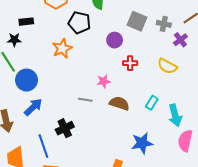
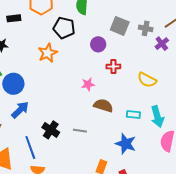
black rectangle: (26, 22) -> (14, 18), moved
yellow semicircle: (167, 66) -> (147, 80), moved
gray line: (85, 100) -> (80, 131), moved
cyan rectangle: (152, 103) -> (133, 114), moved, turned 64
black cross: (65, 128) -> (51, 130), turned -30
blue star: (142, 143) -> (126, 144), turned 30

